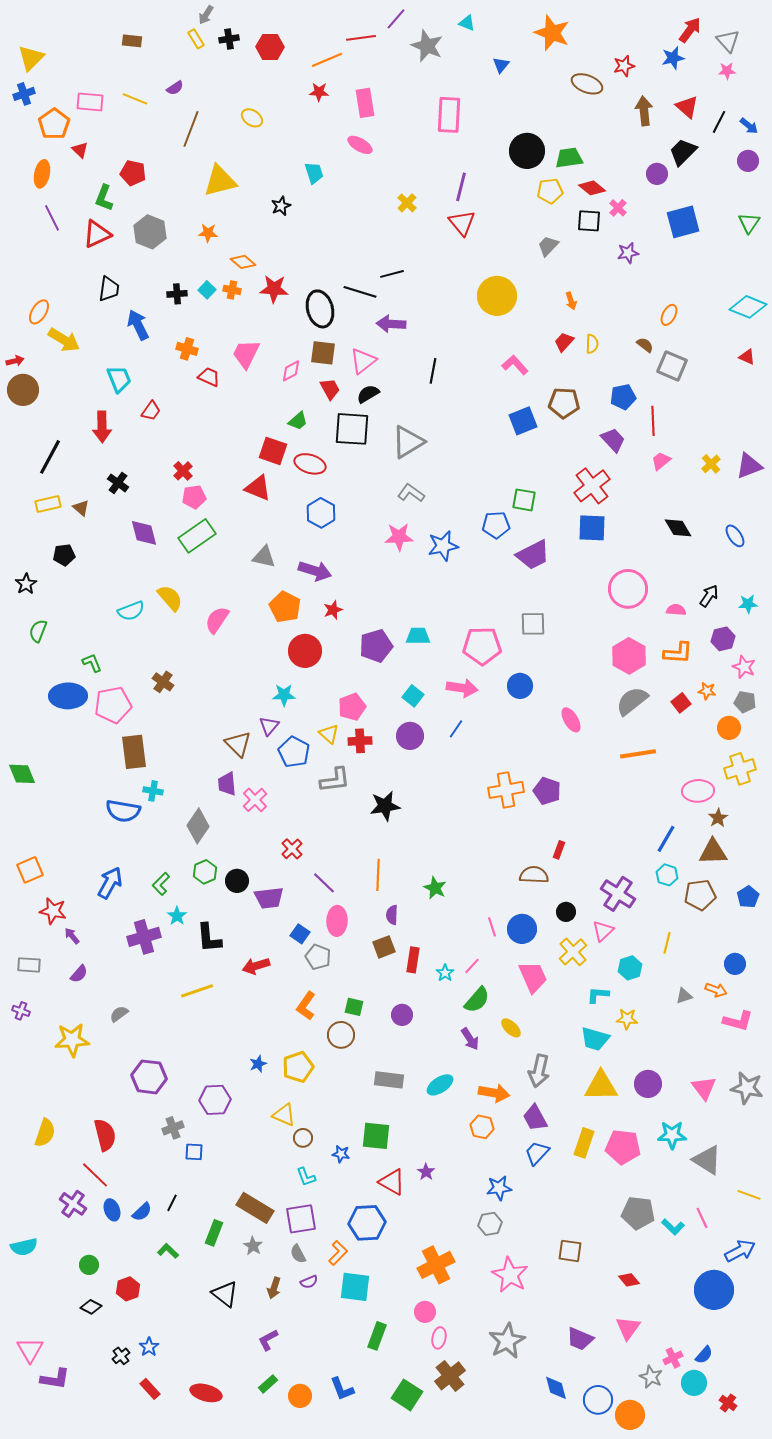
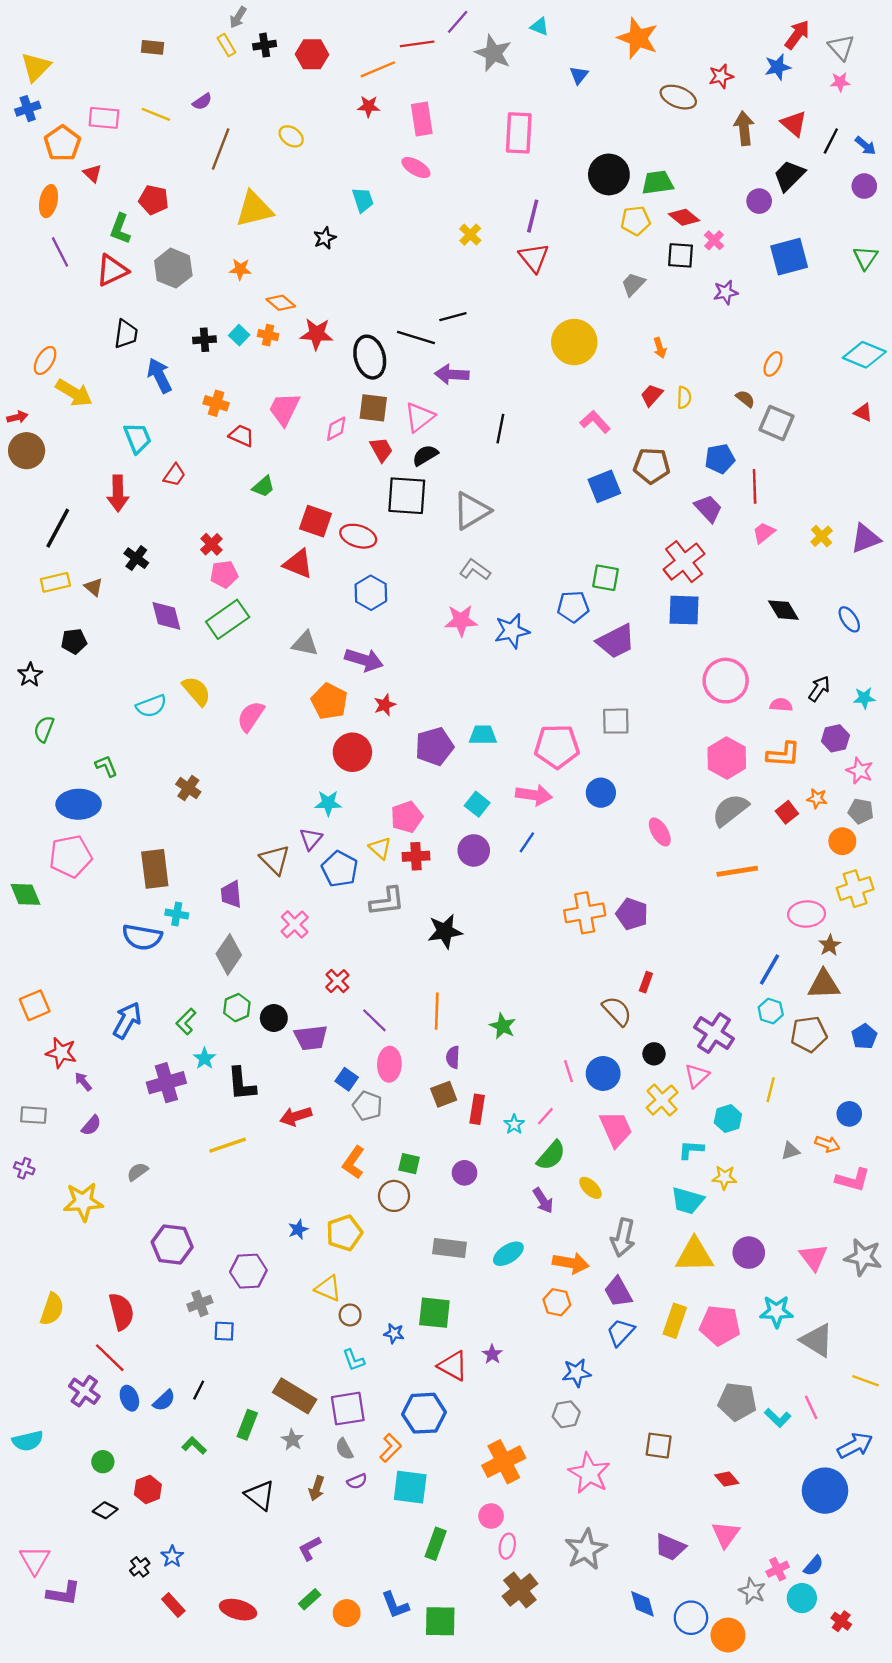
green trapezoid: (298, 421) -> (263, 486), moved
pink pentagon: (113, 705) -> (70, 856), moved
purple trapezoid: (227, 784) -> (231, 894), moved
brown semicircle: (534, 875) -> (617, 1011), turned 44
green square: (407, 1395) -> (440, 1621), moved, turned -32

